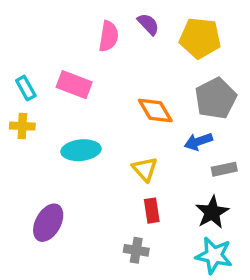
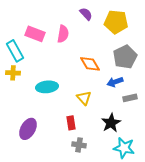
pink semicircle: (109, 36) -> (63, 34), moved
pink rectangle: (74, 85) -> (35, 34), moved
cyan rectangle: (26, 88) -> (15, 51), size x1.5
red rectangle: (152, 211) -> (71, 123), moved
black star: (212, 212) -> (111, 123), moved

